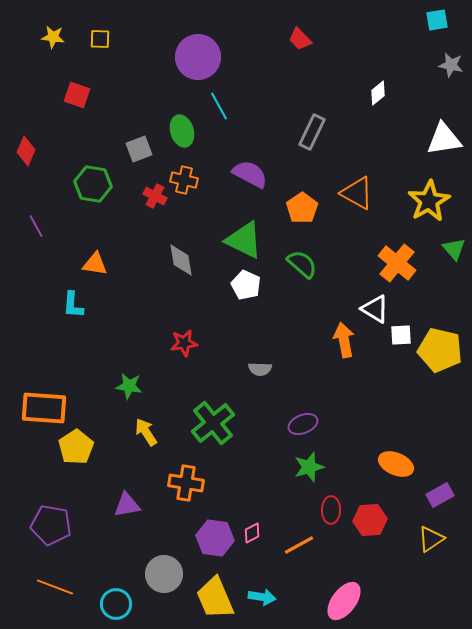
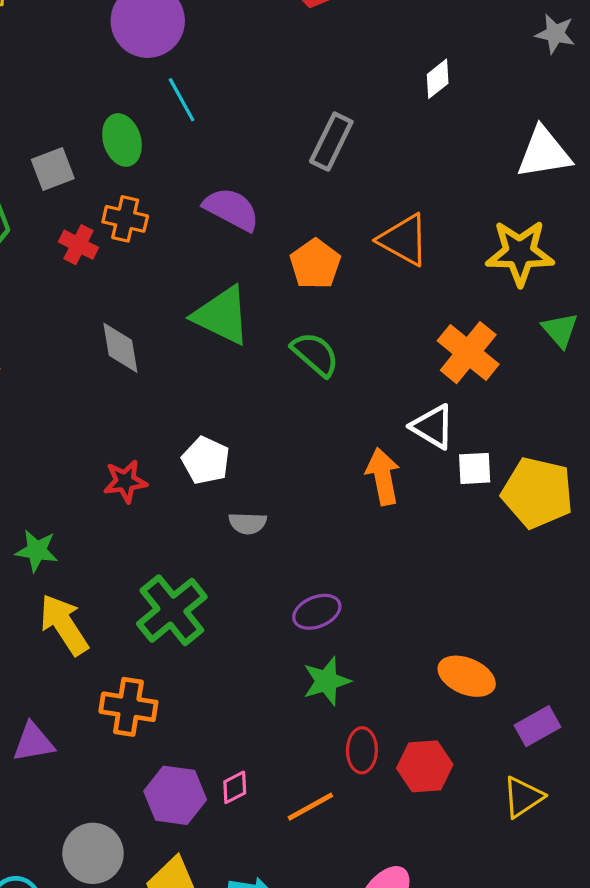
yellow star: (429, 201) -> (520, 253), turned 30
white pentagon: (246, 285) -> (206, 460), moved
yellow arrow: (146, 432) -> (64, 625), size x1.4

